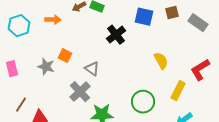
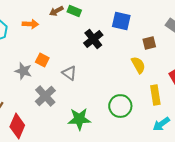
brown square: (172, 13) -> (149, 43), moved
yellow rectangle: (178, 91) -> (155, 95), turned -36
gray cross: (80, 92) -> (45, 96), moved

